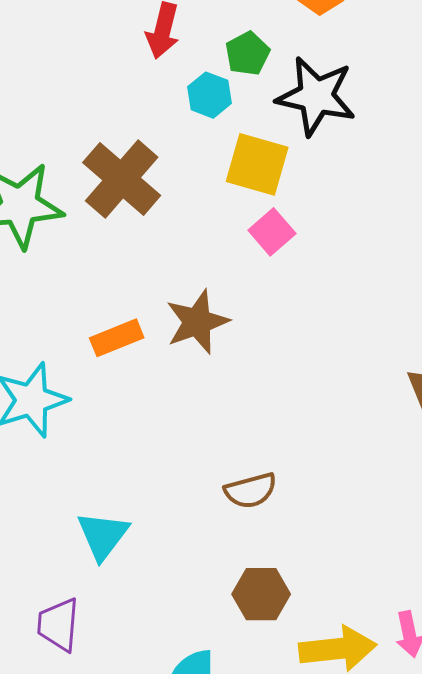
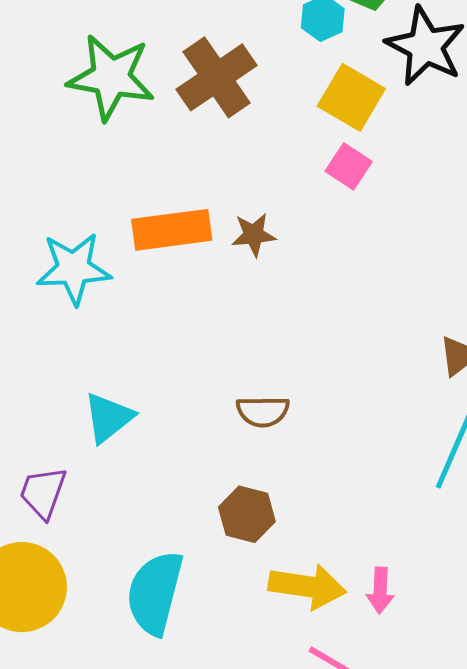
pink square: (272, 232) -> (349, 166), turned -30
brown star: (197, 322) -> (254, 235), size x0.7
orange rectangle: (117, 338) -> (172, 230), size x1.5

